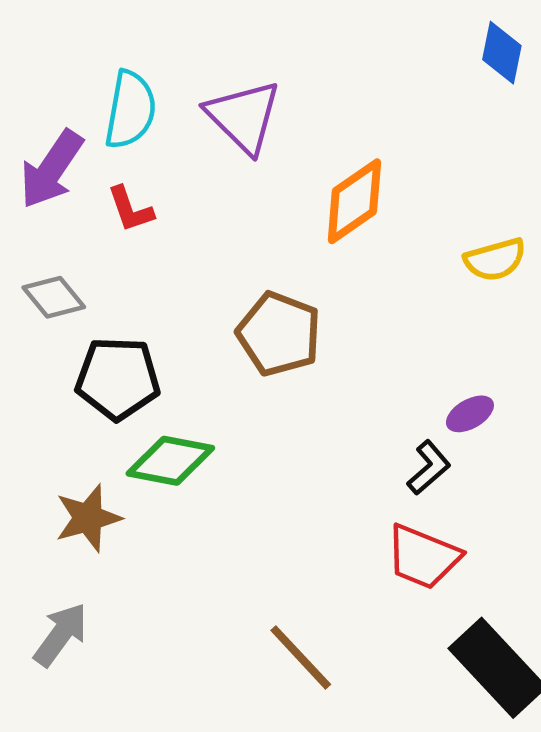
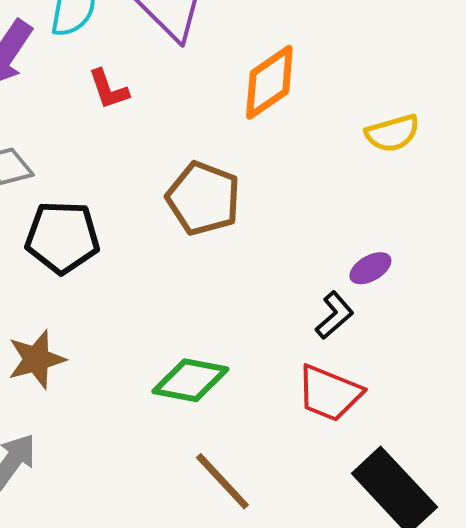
red L-shape: (130, 209) -> (108, 89), moved
green diamond: (170, 461) -> (190, 380), moved

